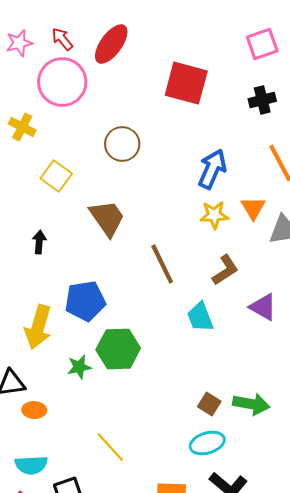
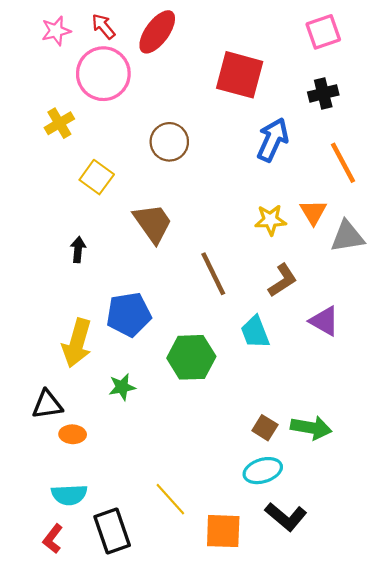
yellow cross: (22, 127) -> (59, 123), turned 32
blue arrow: (212, 169) -> (273, 140), moved
green hexagon: (118, 349) -> (191, 357), moved
yellow line: (110, 447) -> (170, 499), moved

